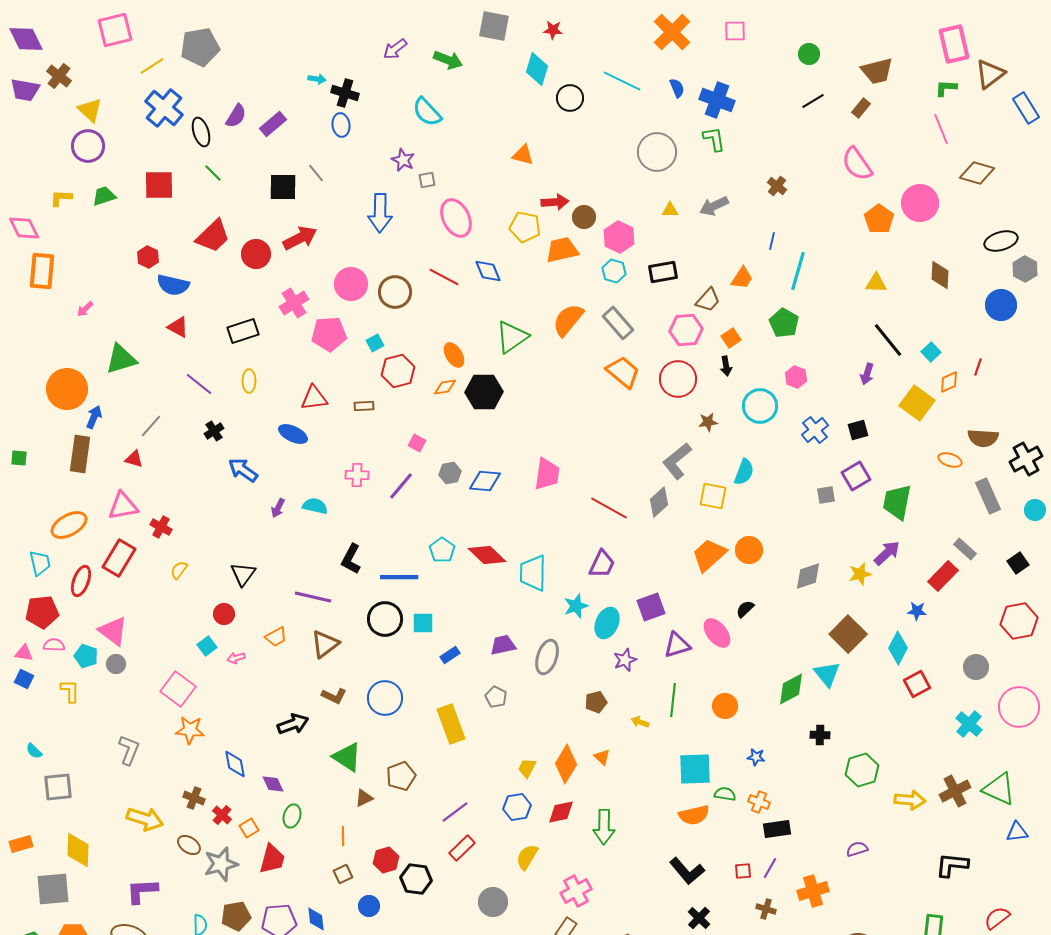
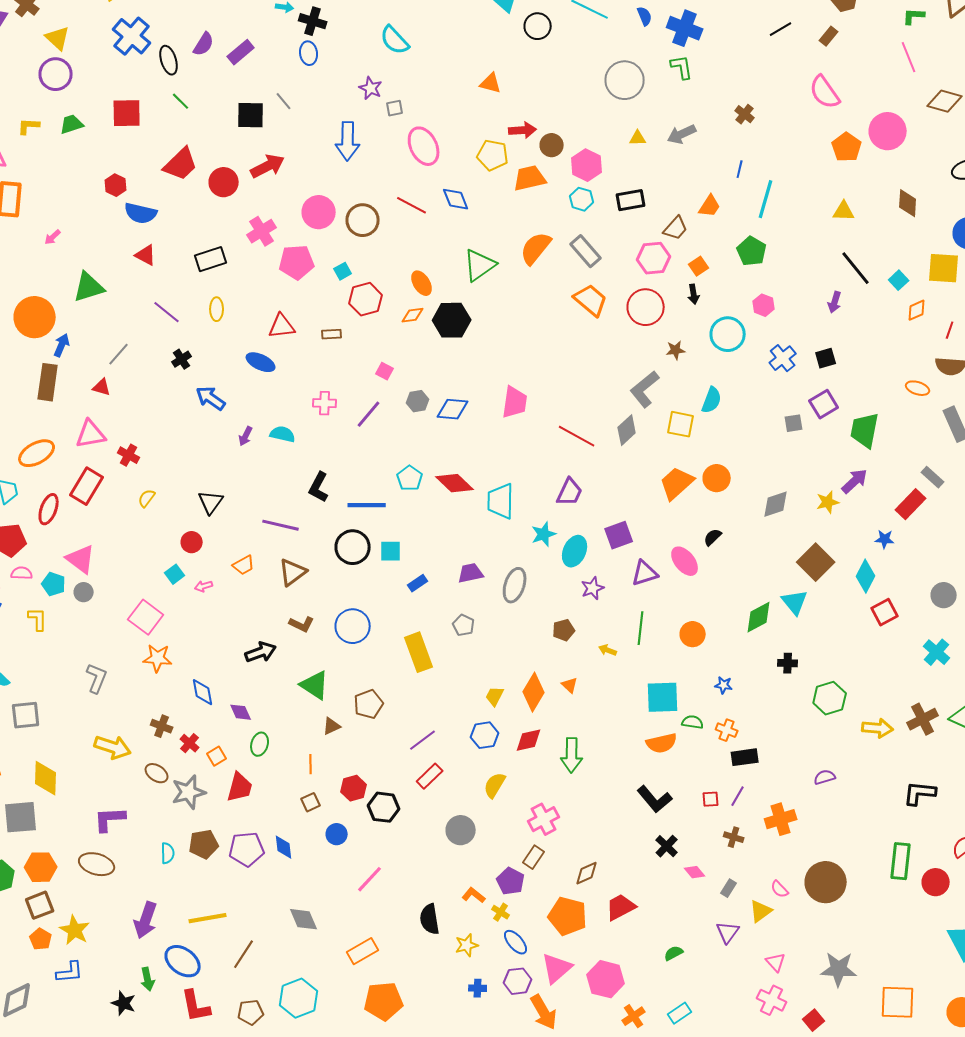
red line: (978, 367) -> (950, 330), moved
yellow square: (917, 403) -> (944, 268), moved, turned -32

